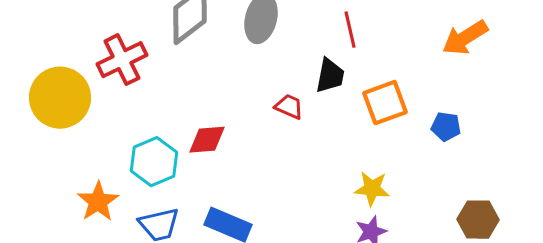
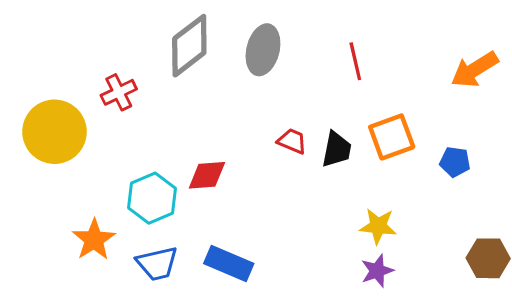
red cross: (122, 60) -> (119, 92), size x0.7
black trapezoid: (330, 76) -> (337, 149), moved

